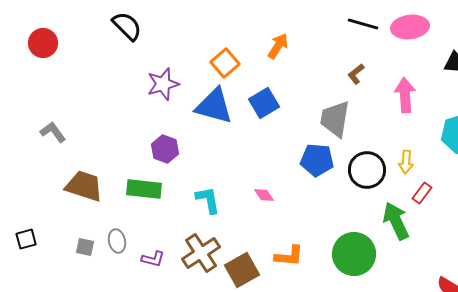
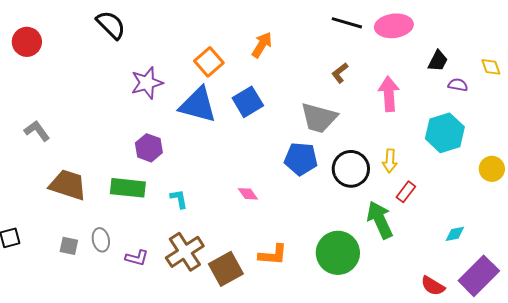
gray trapezoid: (335, 119) -> (319, 118), turned -84
cyan L-shape: (208, 200) -> (179, 199), moved, size x0.7

